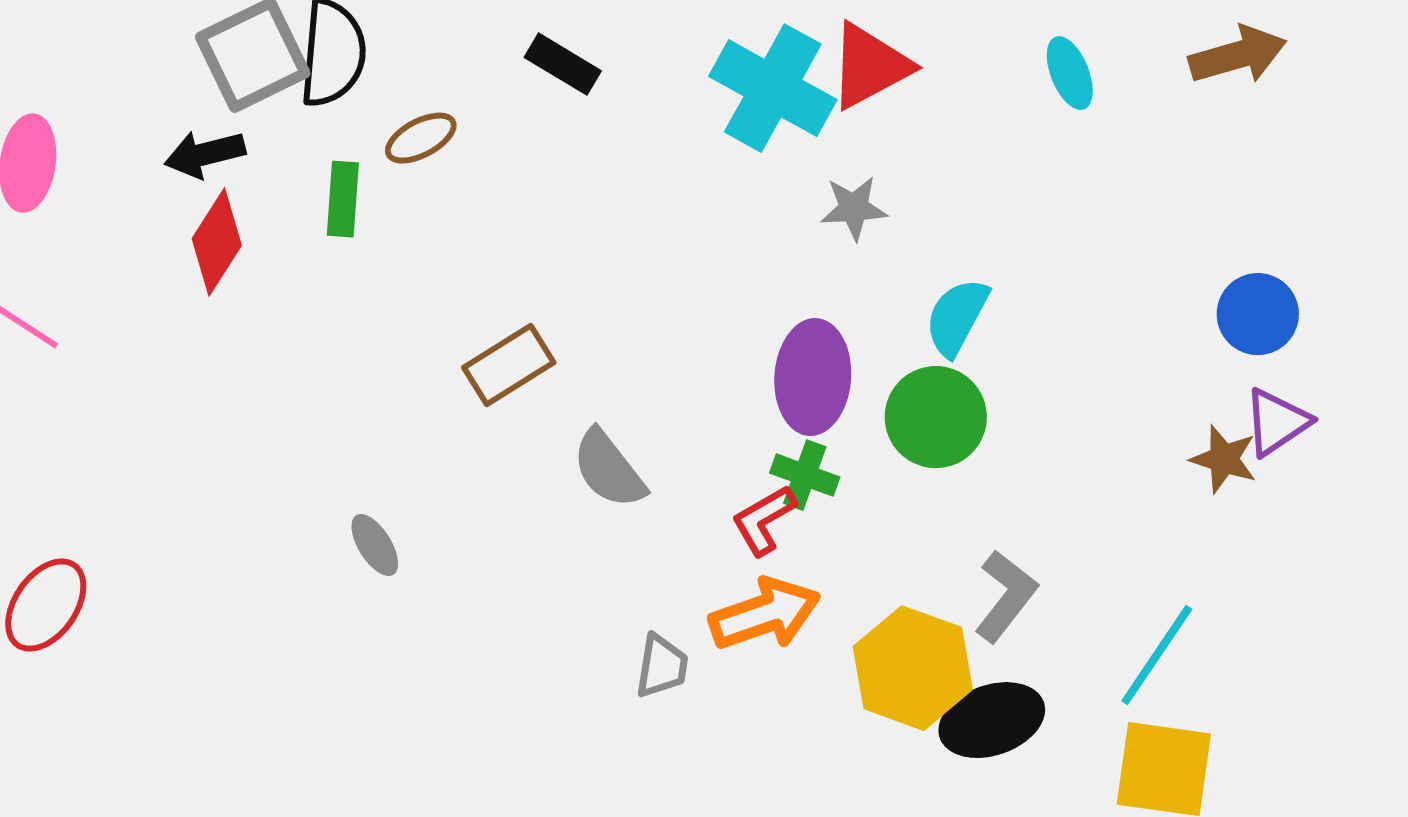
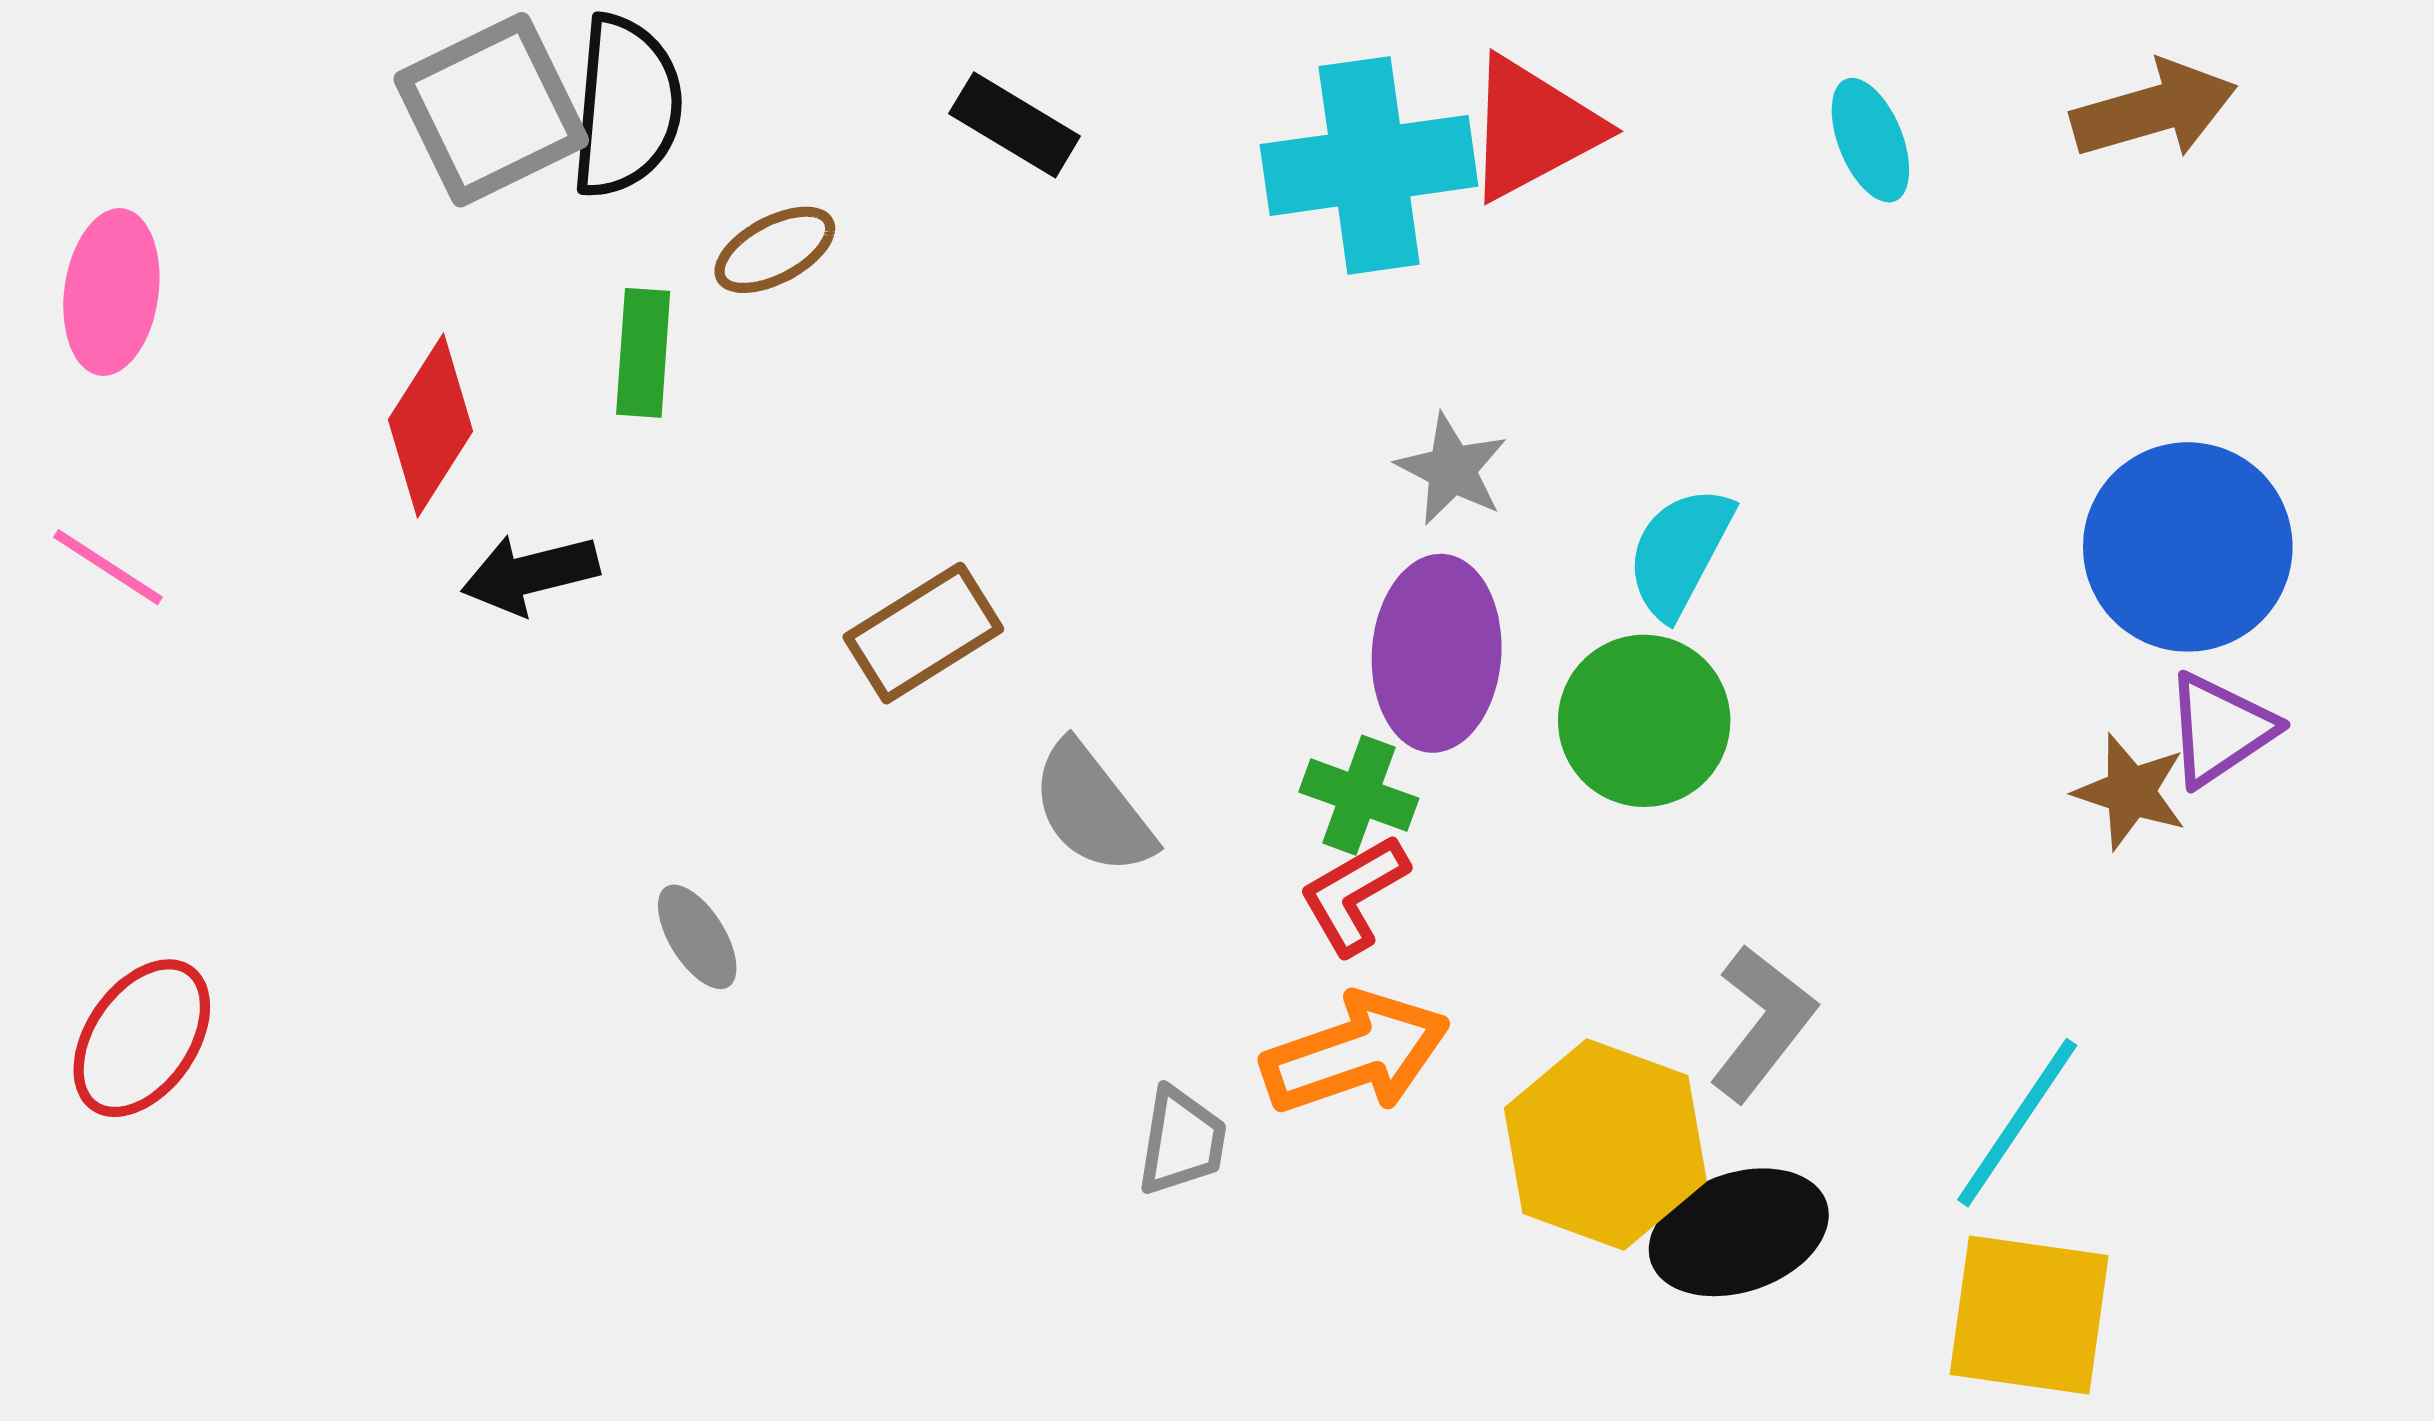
cyan cross: (773, 88) -> (1369, 165), turned -37
black arrow: (205, 154) -> (530, 574), moved
gray star: (854, 208) -> (1452, 469), moved, turned 30
blue circle: (1258, 314) -> (2188, 547), size x1.5
green cross: (805, 475) -> (1359, 795), moved

